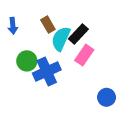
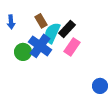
blue cross: (47, 71) -> (40, 46), moved, turned -30
blue circle: (107, 97) -> (100, 86), moved

